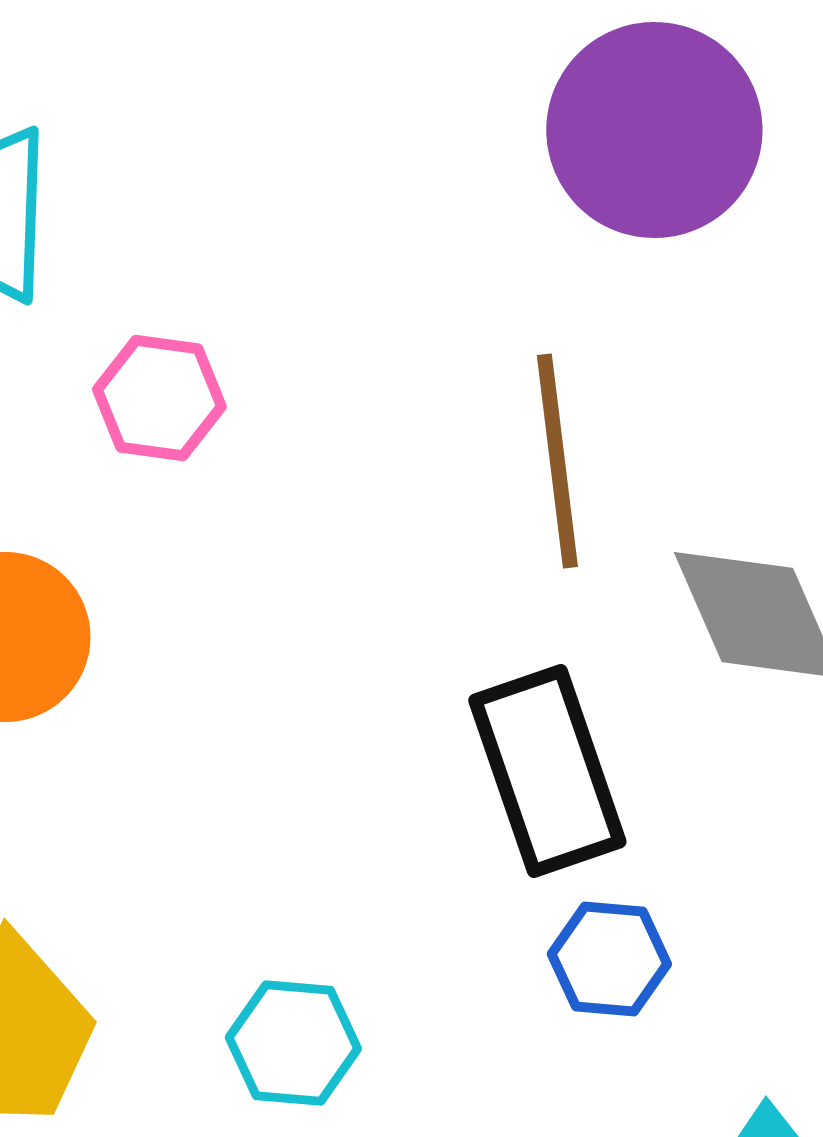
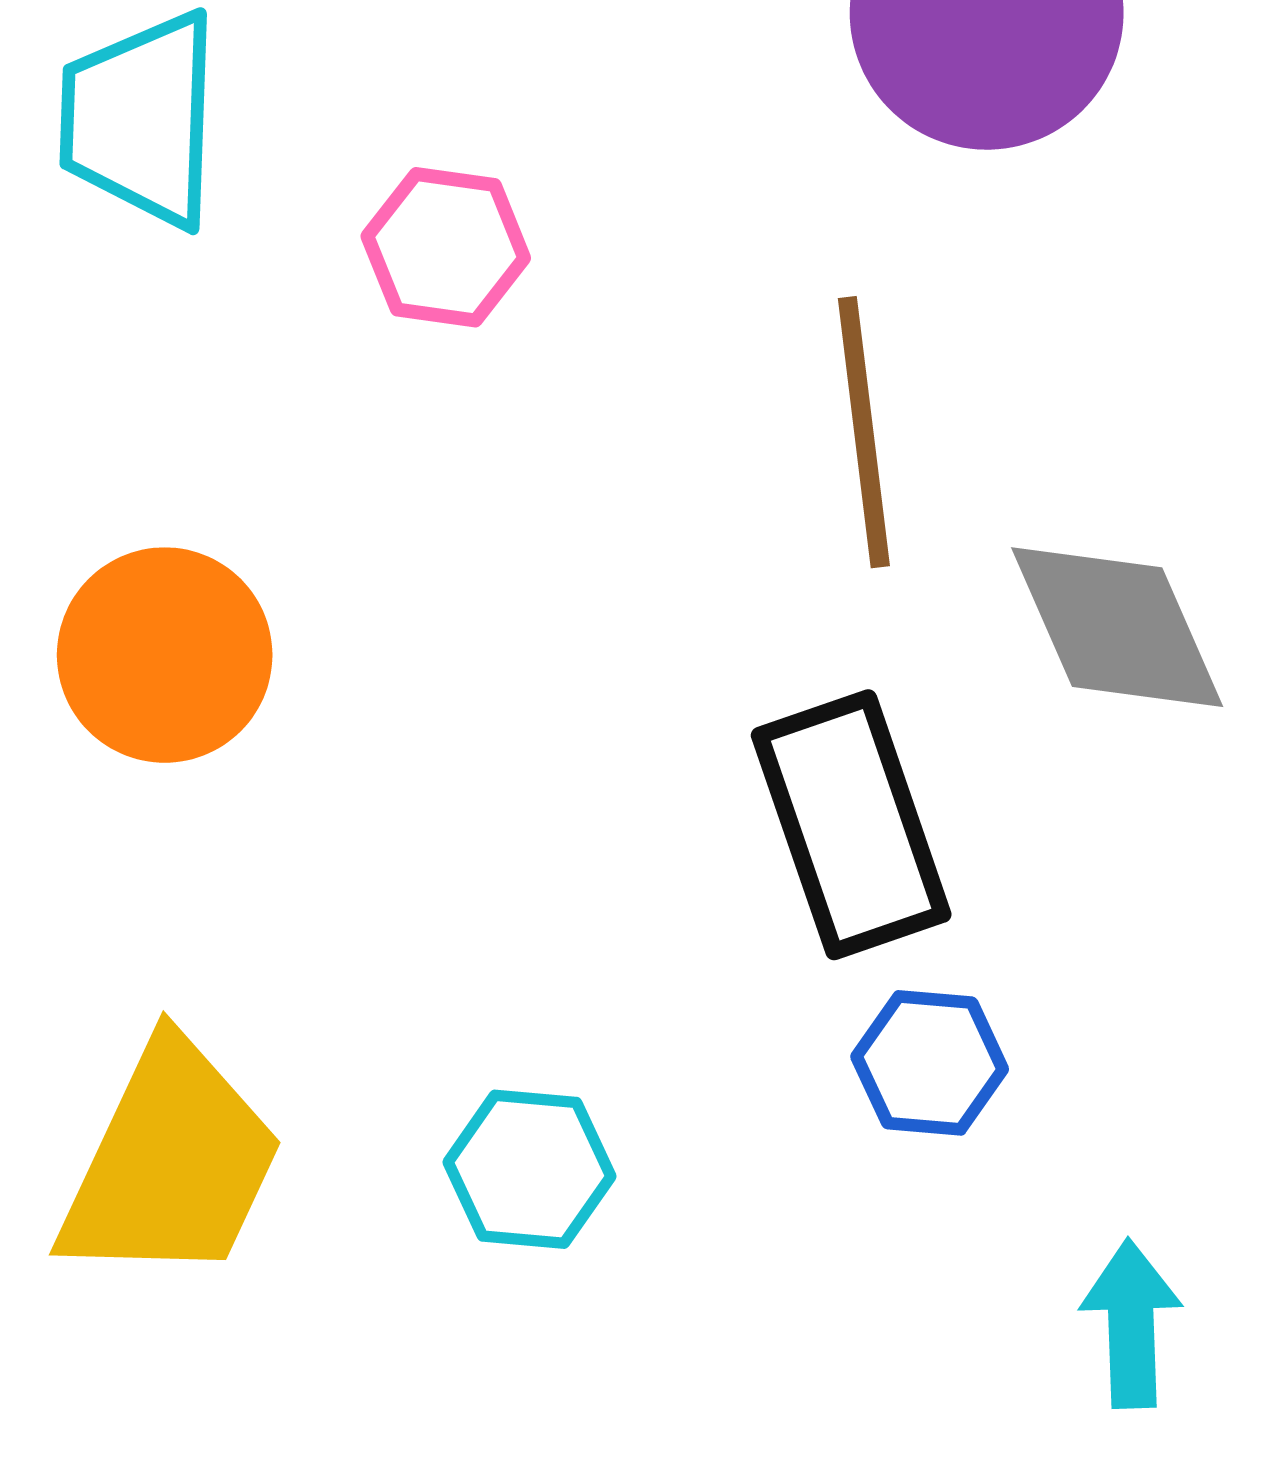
pink hexagon: (159, 398) -> (446, 247), moved

